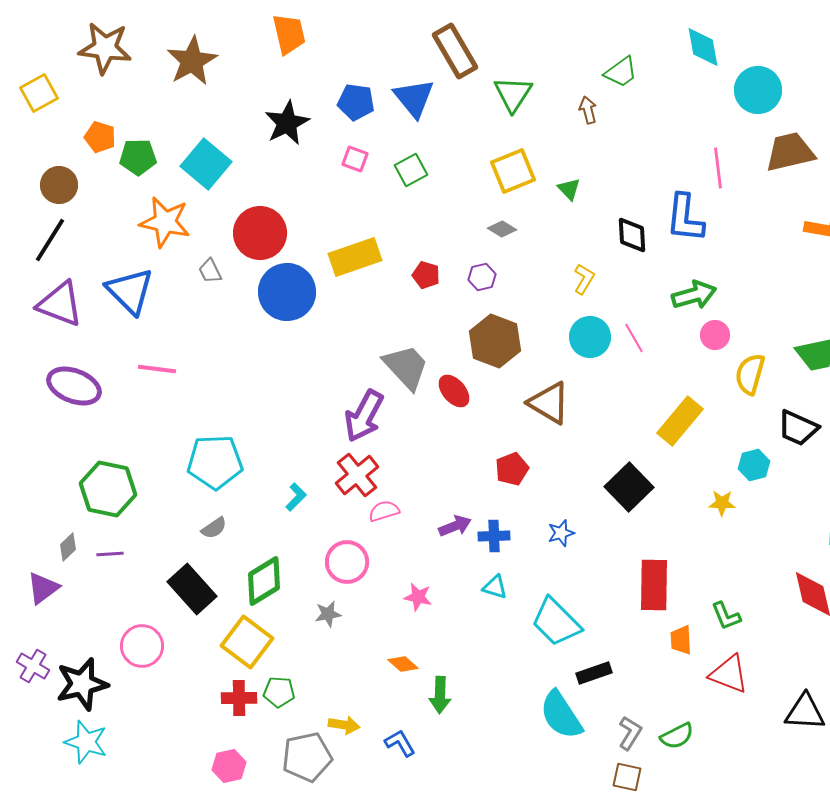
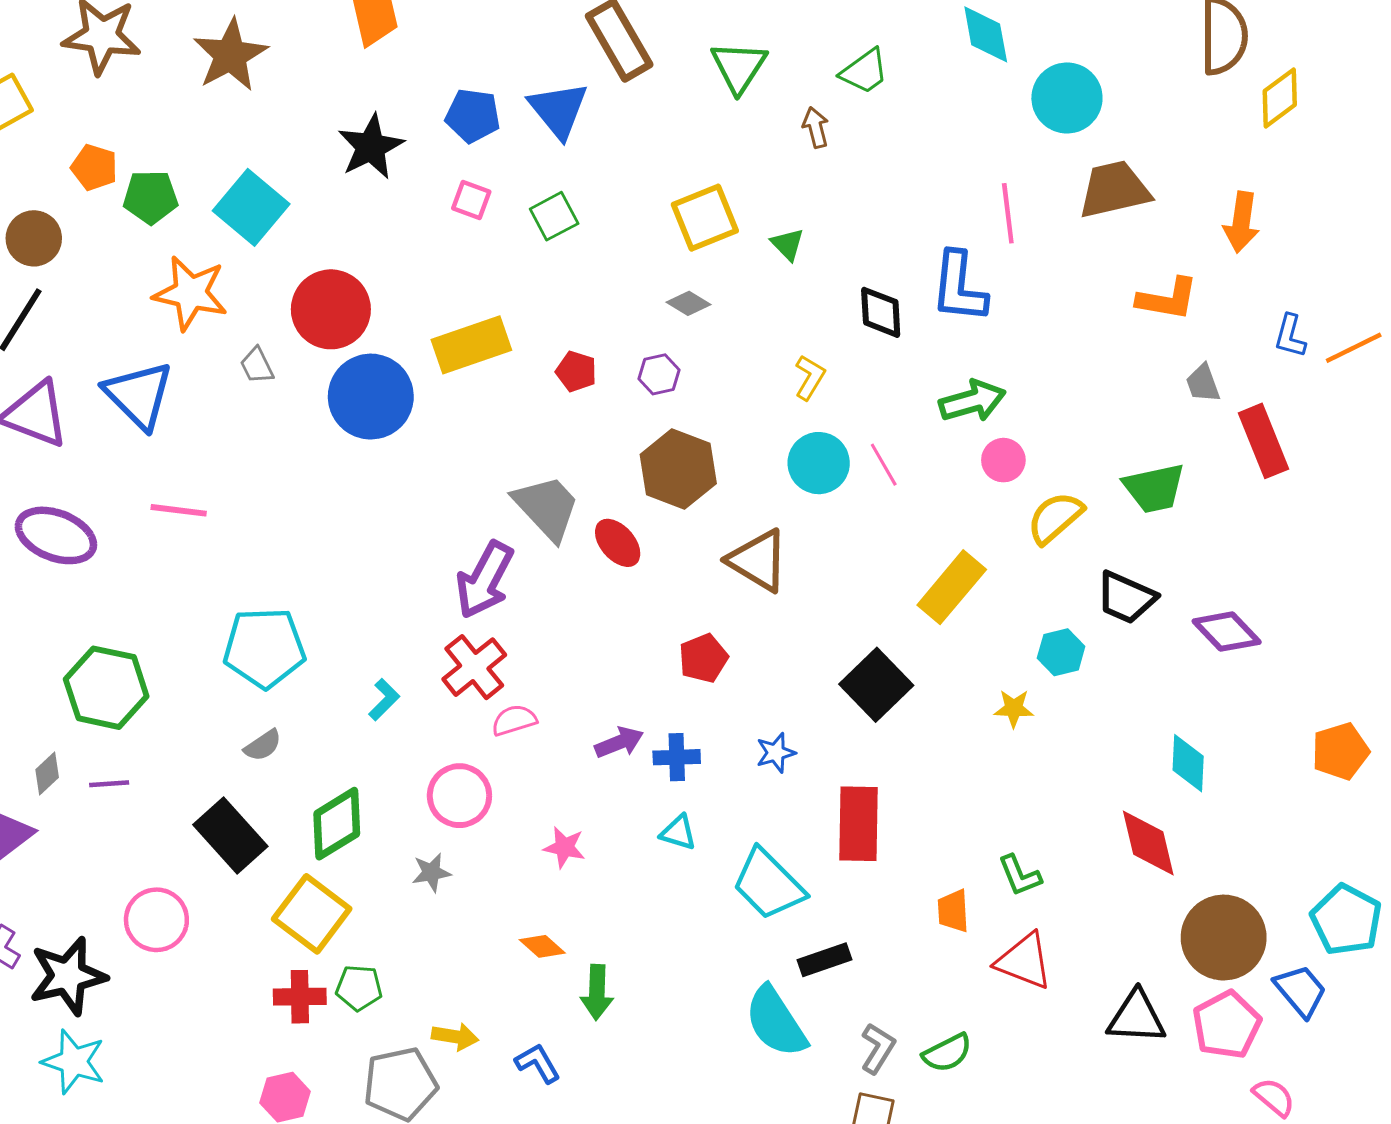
green triangle: (513, 94) -> (739, 67), moved
yellow semicircle: (750, 374) -> (1055, 518), turned 33
red rectangle: (654, 585) -> (859, 824), moved

